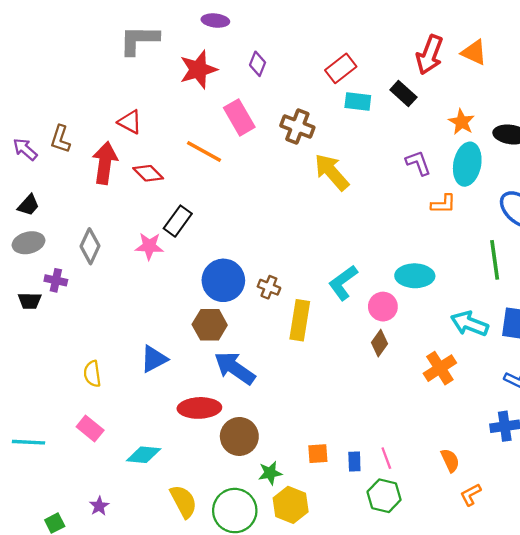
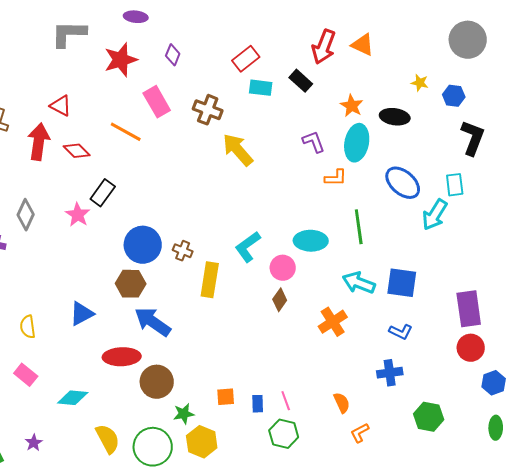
pink star: (149, 246) -> (78, 215), turned 30
green line: (495, 260) -> (359, 227), moved

